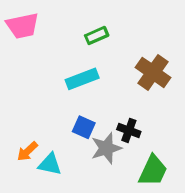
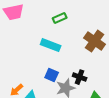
cyan rectangle: (82, 79) -> (51, 45), turned 42

